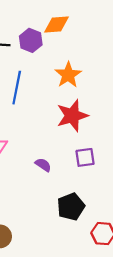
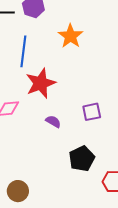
red star: (72, 116) -> (41, 83), moved

